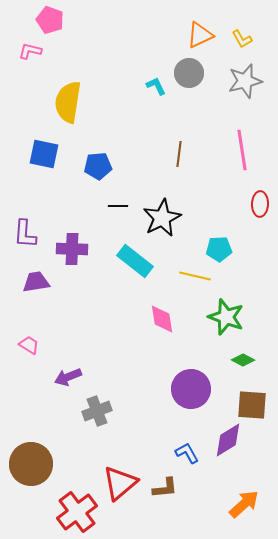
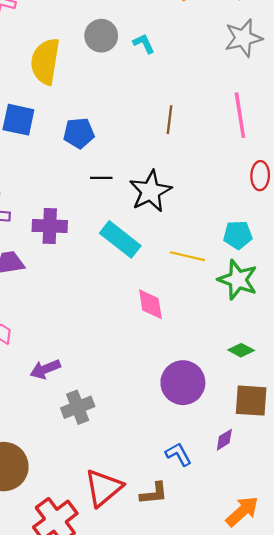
gray circle: (189, 73) -> (101, 36), moved
cyan pentagon: (219, 249) -> (238, 235), moved
green star: (226, 317) -> (238, 280), moved
purple diamond: (228, 440) -> (224, 440), size x0.6

